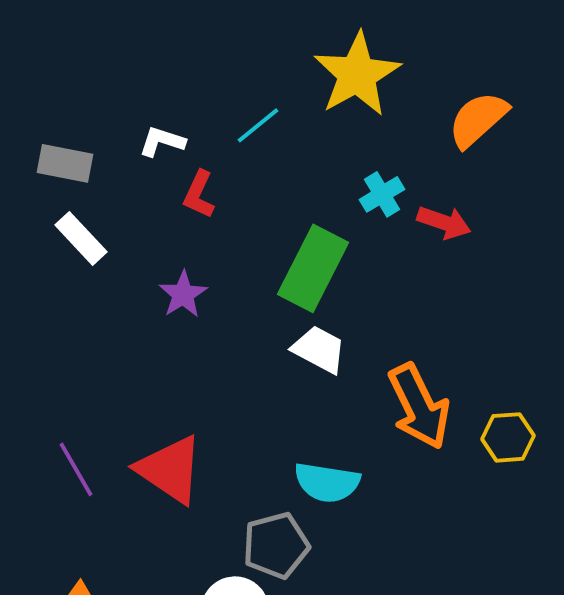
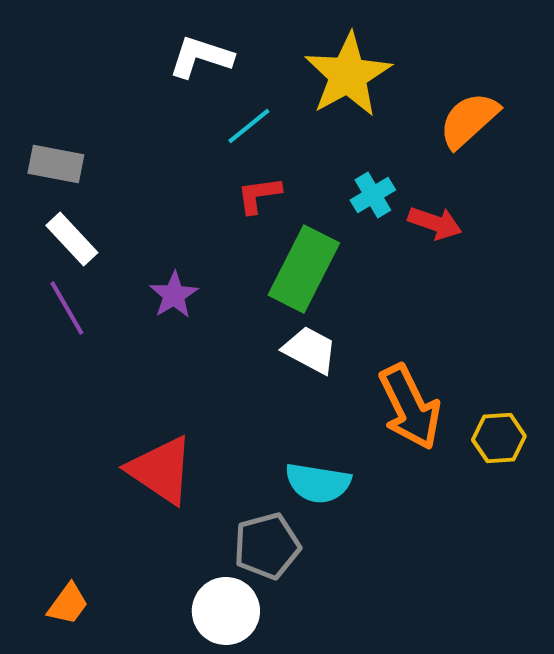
white L-shape: (162, 141) -> (201, 57), moved, size x1.4
red L-shape: (199, 194) -> (259, 195), moved, turned 57
purple line: (76, 469) -> (67, 308), moved

